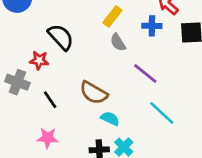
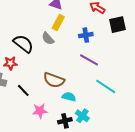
blue cross: (152, 26) -> (86, 35), moved
gray semicircle: (118, 42) -> (48, 38), moved
pink star: (48, 138) -> (40, 111), moved

